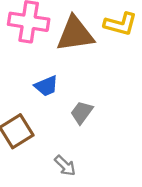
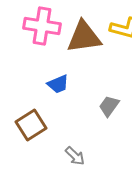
gray trapezoid: (82, 112) -> (109, 106), moved

